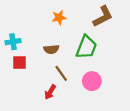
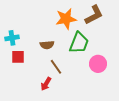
orange star: (59, 18) -> (66, 19), moved, size x1.5
pink circle: (92, 81) -> (98, 64), moved

